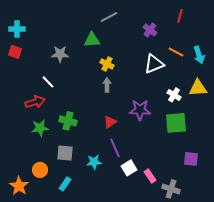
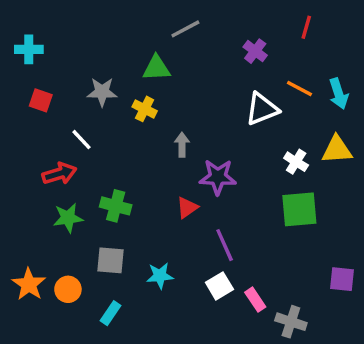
red square: (15, 52) -> (41, 100), moved
yellow cross: (107, 64) -> (145, 109), moved
purple star: (140, 110) -> (218, 177), moved
purple line: (115, 148) -> (225, 245), moved
purple square: (191, 159) -> (342, 279), moved
orange star: (19, 186) -> (29, 284), moved

